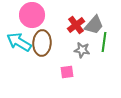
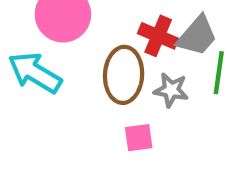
red cross: (76, 25) -> (158, 36), turned -30
brown ellipse: (42, 43) -> (124, 75), moved

